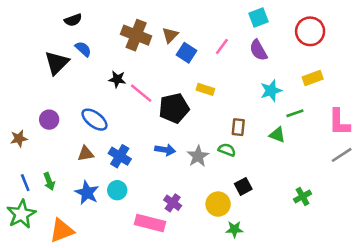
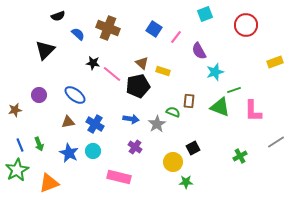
brown triangle: (170, 35) -> (142, 63), moved, turned -32
blue semicircle: (83, 49) -> (78, 34), moved
purple semicircle: (258, 50) -> (199, 51), moved
blue square: (187, 53) -> (154, 29), moved
yellow rectangle: (313, 78) -> (275, 62), moved
pink L-shape: (339, 122) -> (253, 111), moved
green triangle: (277, 135) -> (220, 107), size x1.5
green semicircle: (227, 150) -> (173, 112), moved
gray line: (342, 155) -> (276, 142), moved
purple cross: (173, 203) -> (135, 147), moved

